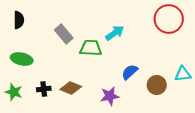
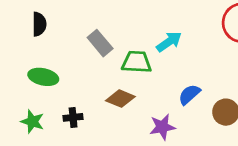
brown diamond: (71, 88) -> (120, 99), moved

